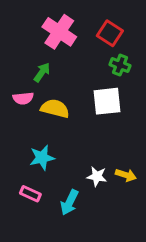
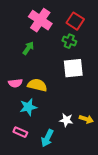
green cross: (120, 65) -> (69, 41), moved
pink semicircle: (23, 98) -> (15, 83), moved
yellow semicircle: (55, 108) -> (37, 85), moved

